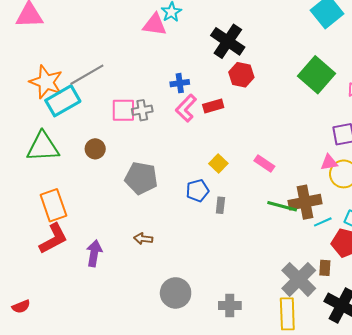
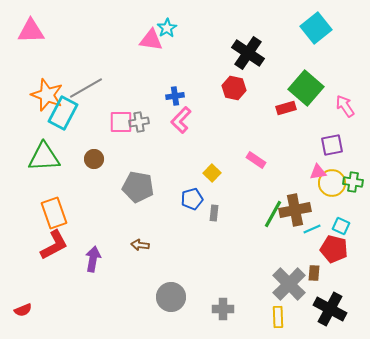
black cross: (228, 41) -> (248, 53), moved
cyan rectangle: (63, 101) -> (63, 113), turned -32
red rectangle: (213, 106) -> (286, 108), moved
pink rectangle: (264, 163) -> (256, 160), moved
green line: (282, 206) -> (273, 214), turned -76
yellow rectangle: (287, 314) -> (278, 317), size x0.7

